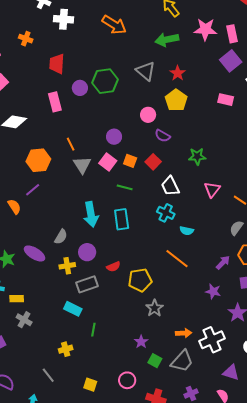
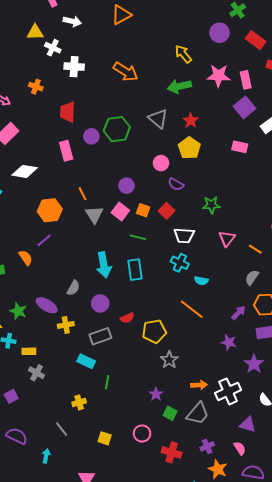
white trapezoid: (170, 186) -> (184, 236), turned -60
yellow cross: (67, 266) -> (66, 325), moved

